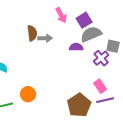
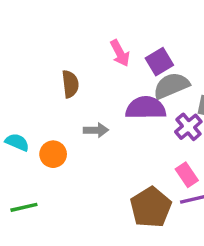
gray arrow: (45, 38) -> (96, 130), moved
purple semicircle: (76, 47) -> (146, 108), size x1.6
orange circle: (28, 94) -> (53, 154), moved

